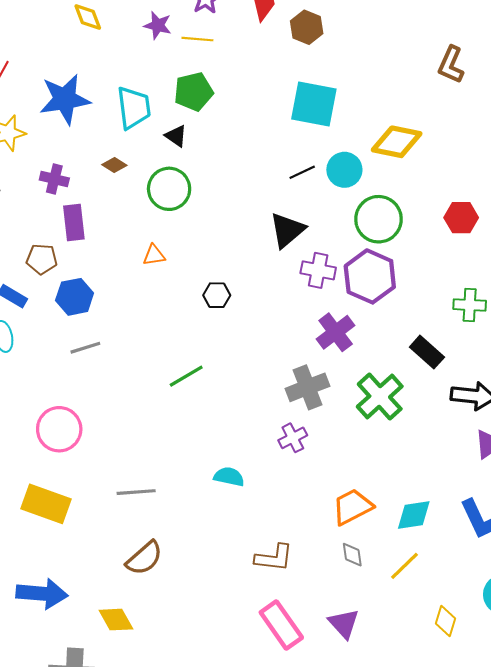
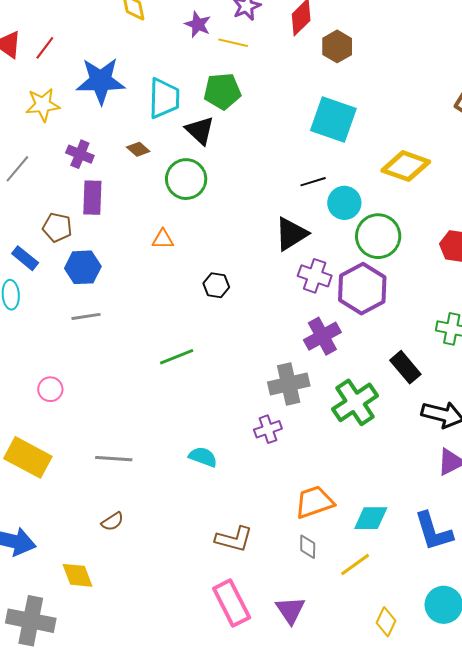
black triangle: (176, 136) -> (200, 131), size x1.4
cyan circle: (344, 170) -> (344, 203), moved
pink circle: (59, 429) -> (50, 389), size x0.6
brown semicircle: (144, 558) -> (112, 522), size x0.6

